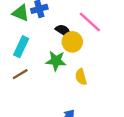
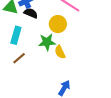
black semicircle: (63, 31) -> (31, 13), moved
yellow semicircle: (81, 77) -> (60, 52), moved

